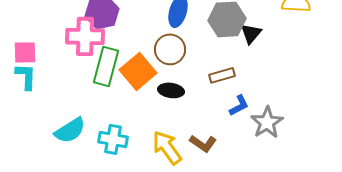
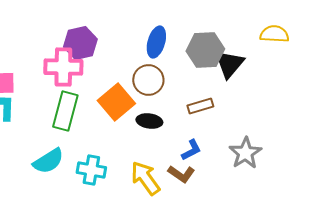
black triangle: (251, 33) -> (229, 64), size x1.4
green rectangle: (106, 66) -> (65, 111), moved
blue L-shape: (239, 105) -> (191, 150), moved

